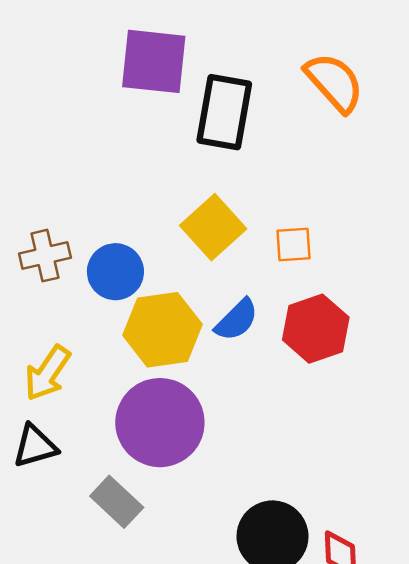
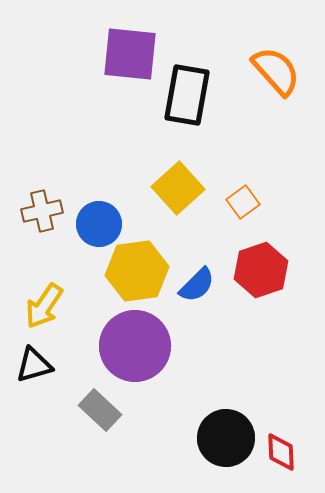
orange square: (294, 244) -> (243, 202), turned -32
blue semicircle: (237, 320) -> (197, 285), moved

